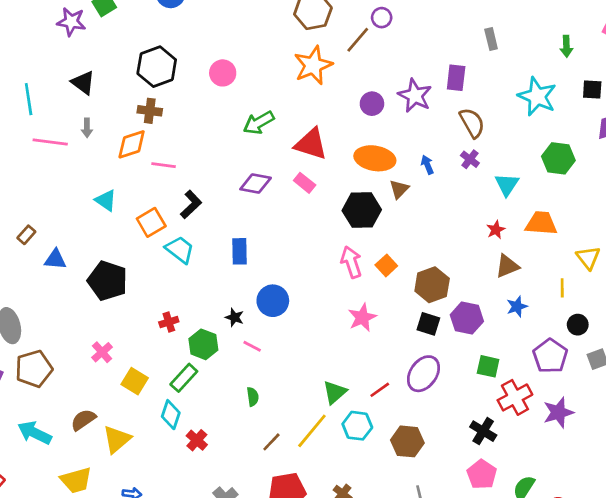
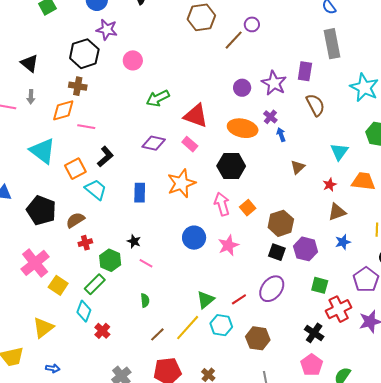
purple star: (71, 22) -> (107, 30), moved
gray rectangle: (491, 39) -> (332, 44), size x1.8
orange star: (313, 65) -> (181, 183), moved
purple cross: (470, 159) -> (270, 117), moved
brown triangle: (399, 189) -> (298, 167), moved
cyan triangle: (106, 200) -> (43, 151), size x1.6
blue circle: (273, 301) -> (194, 238), moved
pink cross: (102, 352) -> (35, 263), size x1.8
brown semicircle: (83, 420) -> (75, 220), moved

